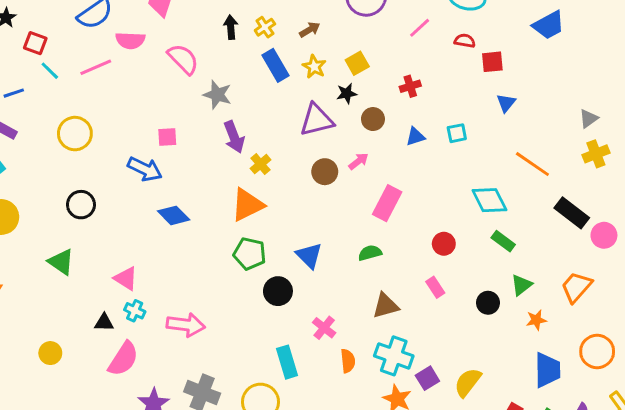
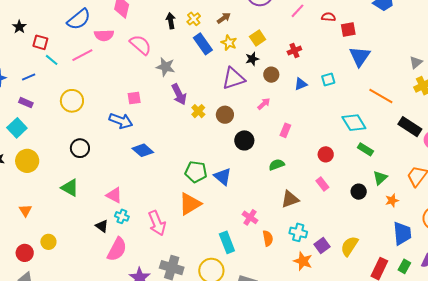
blue triangle: (506, 103) -> (360, 56), size x1.6
brown circle: (325, 172) -> (225, 115), moved
pink rectangle: (387, 203) -> (285, 130), size x0.6
orange triangle: (247, 205) -> (190, 204), moved
blue triangle: (309, 256) -> (223, 176), moved
black circle: (278, 291) -> (244, 140), moved
black triangle: (104, 322) -> (102, 226), turned 40
pink arrow: (186, 325) -> (157, 223), turned 65
yellow circle: (50, 353) -> (48, 242), moved
cyan cross: (394, 356) -> (298, 232), size x0.7

